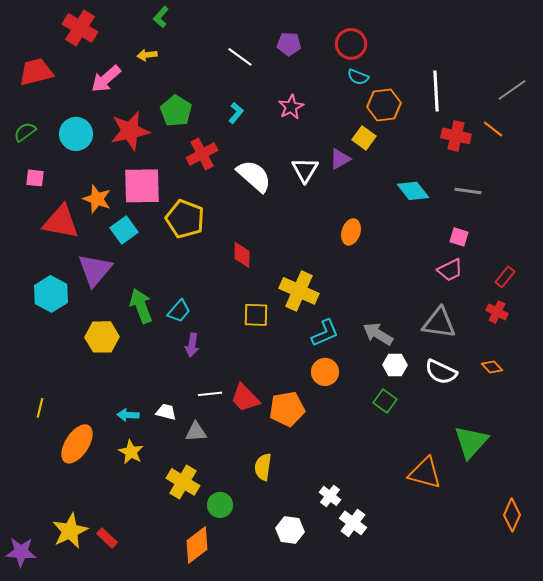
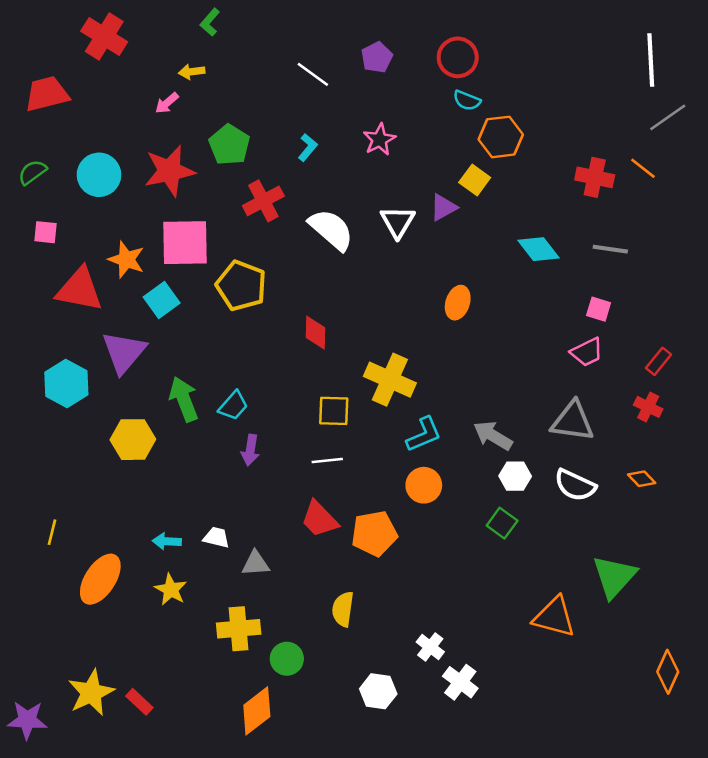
purple pentagon: (289, 44) -> (377, 57), turned -30
pink arrow: (106, 79) -> (167, 103), moved, size x0.6
white line: (436, 91) -> (651, 60), moved
white line: (210, 394) -> (327, 460), moved
yellow cross: (183, 482) -> (239, 629), turned -36

